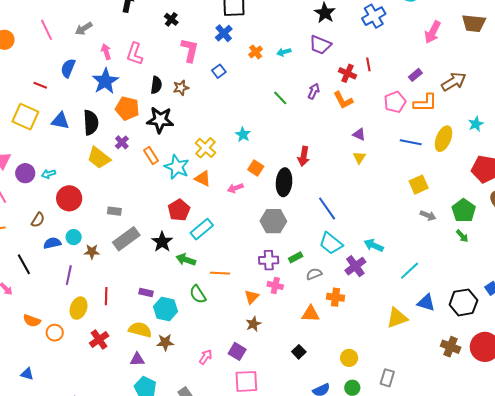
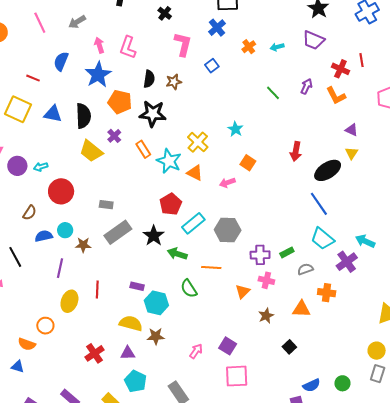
black ellipse: (284, 182) -> (328, 170), moved, turned 52
gray hexagon: (273, 221) -> (228, 230), moved
orange semicircle: (32, 321) -> (27, 344), moved
brown star: (253, 324) -> (266, 316), moved
red cross: (99, 340) -> (94, 353), moved
yellow circle: (349, 358) -> (377, 351), moved

